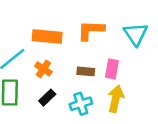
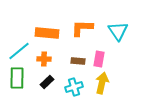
orange cross: (43, 69) -> (44, 59), turned -32

